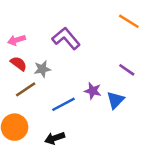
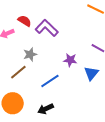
red semicircle: (19, 64) -> (25, 21), moved
purple star: (93, 91) -> (70, 60), moved

